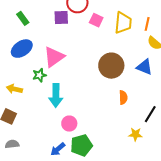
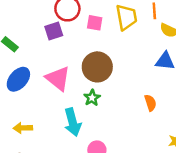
pink triangle: (54, 57) -> (58, 78), turned -30
brown circle: (111, 66) -> (97, 67), moved
green star: (39, 75) -> (92, 98), moved

